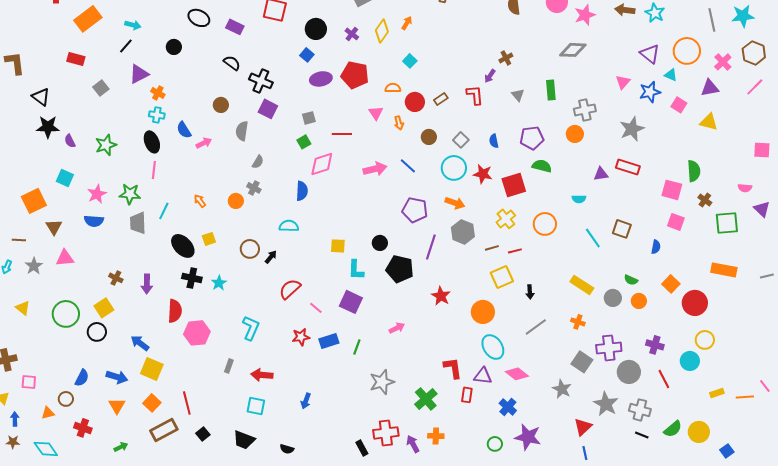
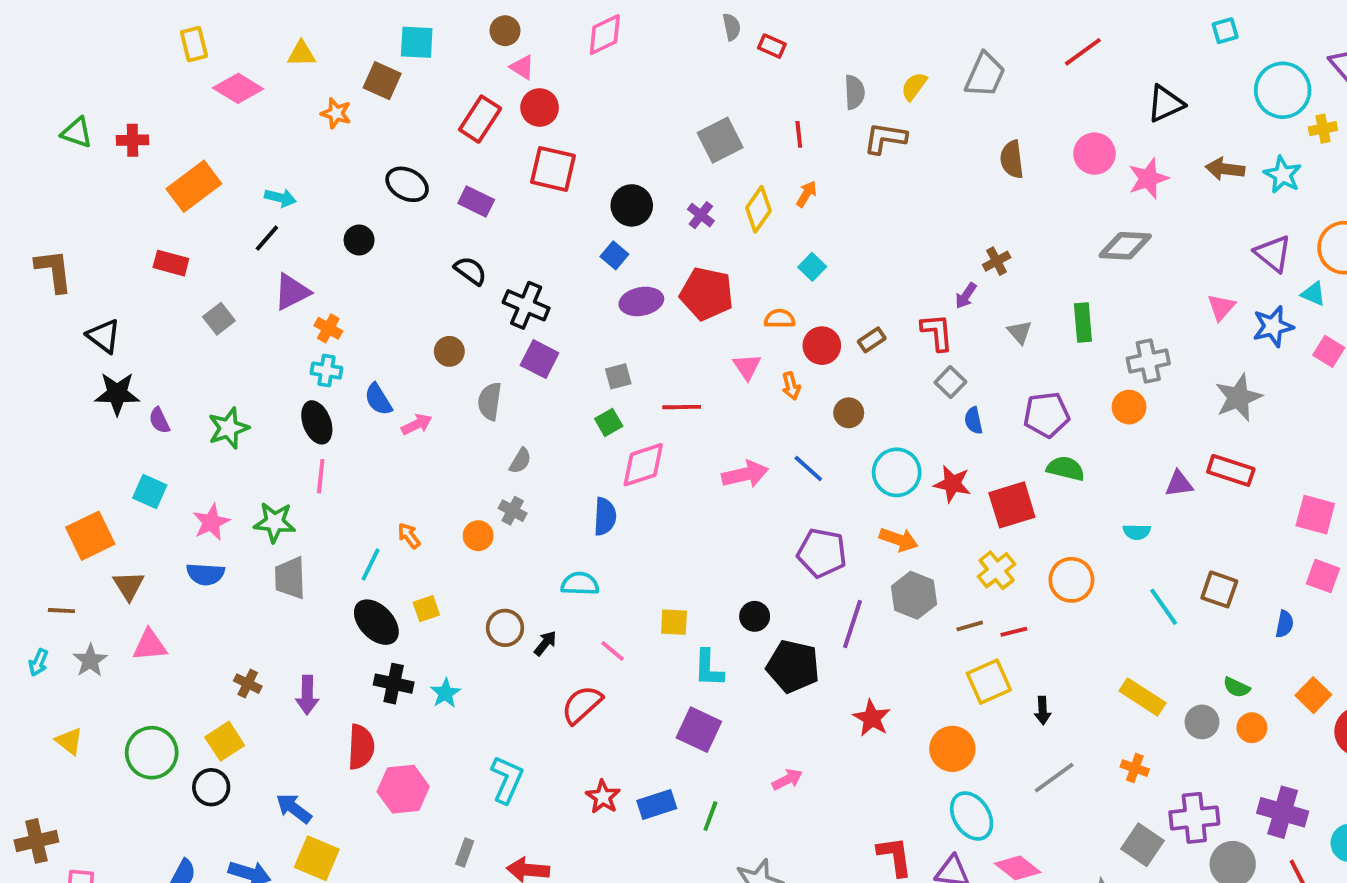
gray square: (461, 140) -> (950, 382), moved
cyan line: (164, 211) -> (371, 565), moved
pink line: (316, 308) -> (613, 651), moved
red star: (301, 337) -> (603, 797), turned -30
purple cross: (655, 345) -> (1283, 812), size x1.4

